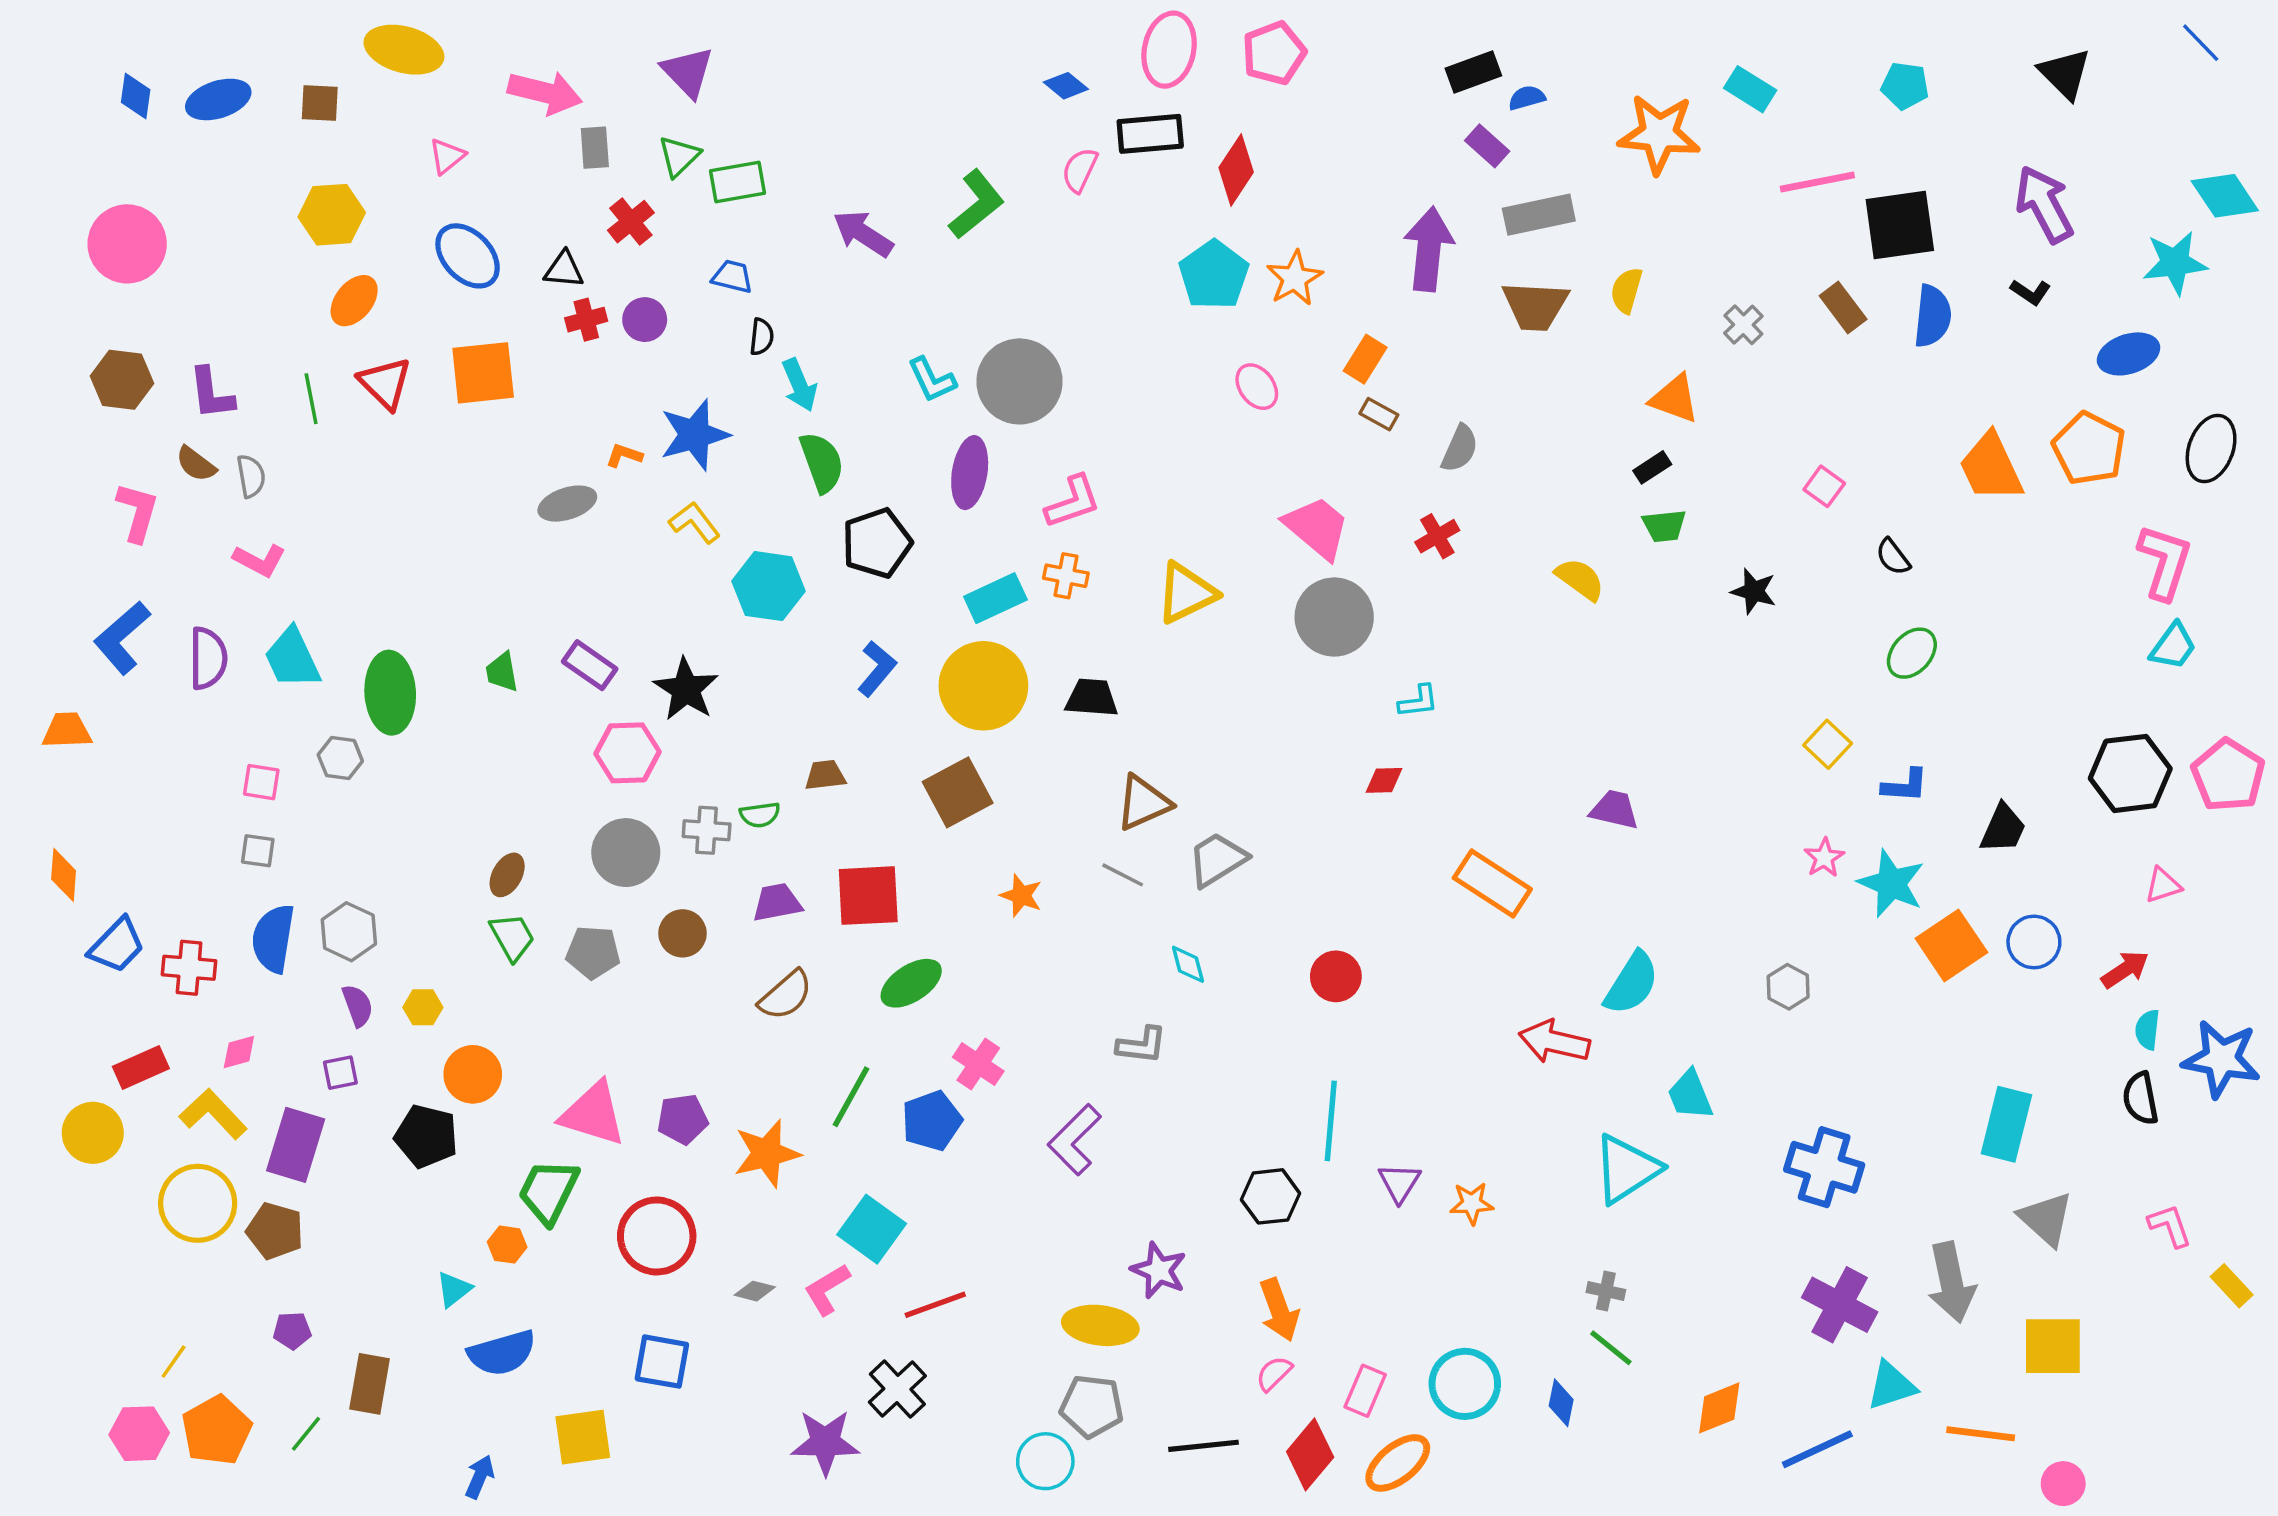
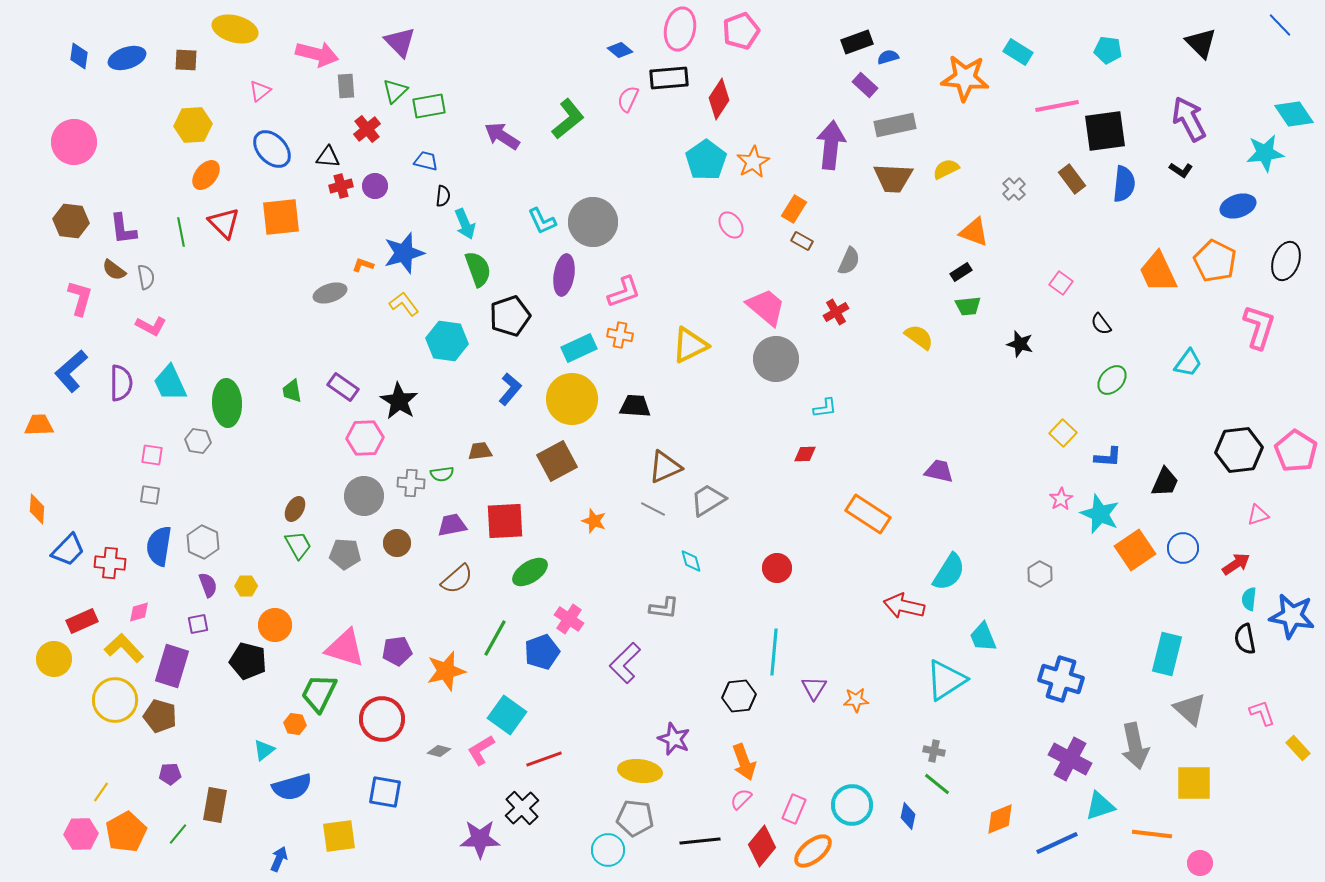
yellow semicircle: (1626, 290) -> (946, 169), turned 48
cyan trapezoid: (2173, 646) -> (1188, 363), moved

